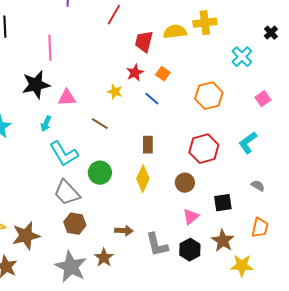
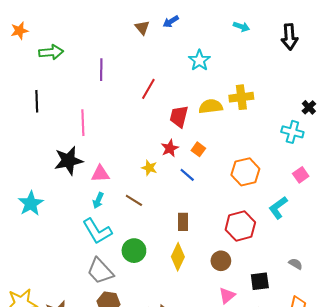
cyan cross: (242, 57) -> (292, 132), moved, turned -30
cyan arrow: (46, 124) -> (98, 200), moved
cyan L-shape: (248, 143) -> (278, 208), moved

